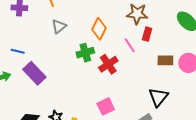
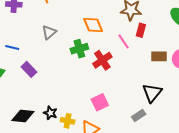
gray triangle: (59, 26) -> (49, 32), moved
orange diamond: (99, 29) -> (93, 25), turned -50
purple rectangle: (34, 73) -> (29, 69), size x0.7

